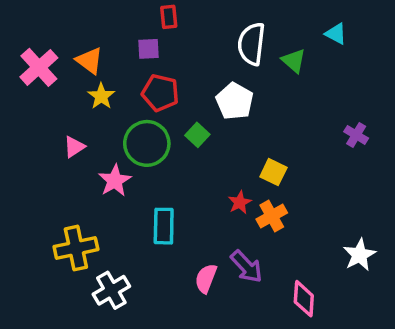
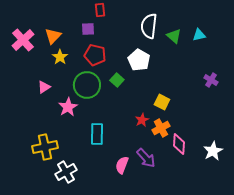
cyan triangle: (336, 34) -> (199, 35), moved, turned -40
orange triangle: (89, 61) -> (53, 36), turned 36
pink diamond: (304, 299) -> (179, 144), moved

